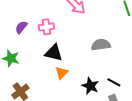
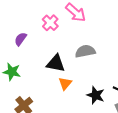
pink cross: (46, 27) -> (50, 23), moved, turned -35
gray semicircle: (101, 45) -> (85, 51), moved

